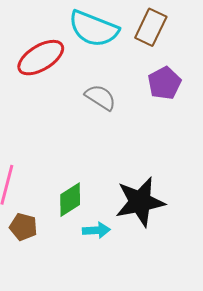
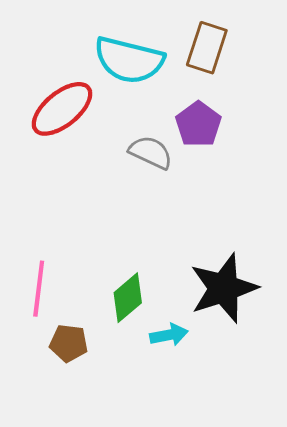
purple pentagon: (164, 83) -> (198, 124), moved

